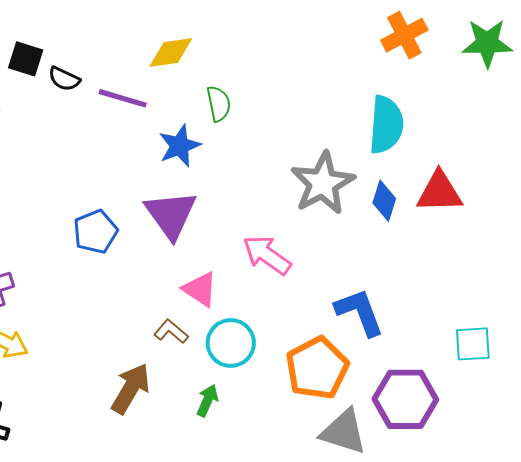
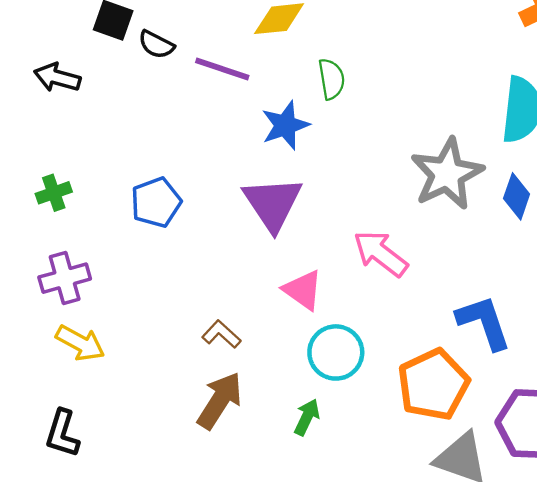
blue pentagon: (95, 232) -> (156, 202), moved
brown L-shape: (171, 332) -> (221, 334), moved

